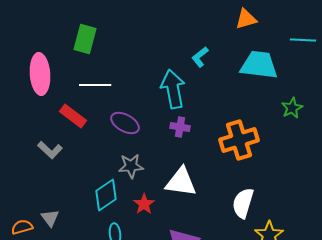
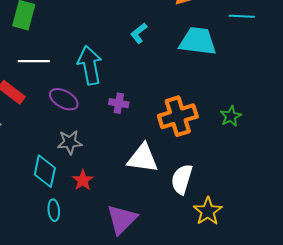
cyan arrow: (173, 89) -> (90, 65), moved
green star: (292, 108) -> (231, 116), moved
white triangle: (181, 182) -> (143, 158), moved
cyan diamond: (106, 195) -> (45, 171), turned -44

